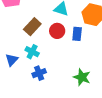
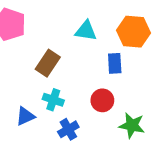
red circle: (57, 31) -> (102, 100), moved
blue triangle: (12, 60) -> (25, 116), turned 32

